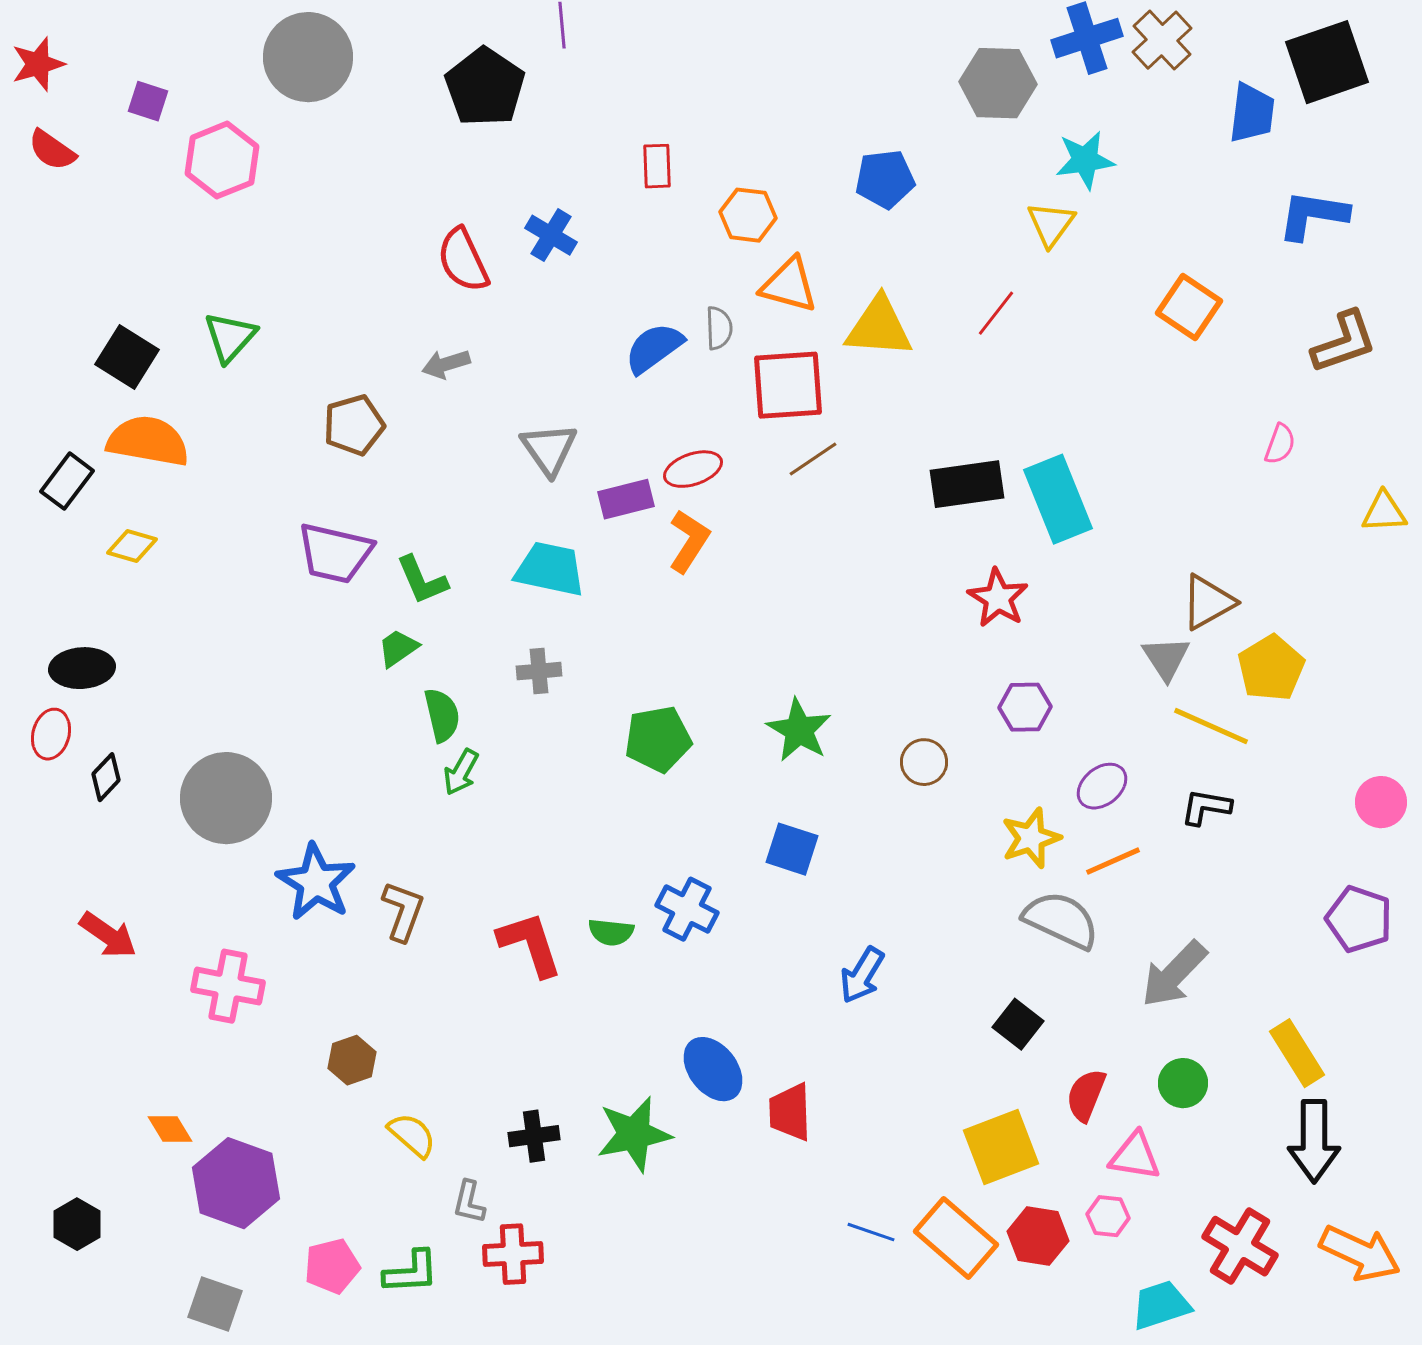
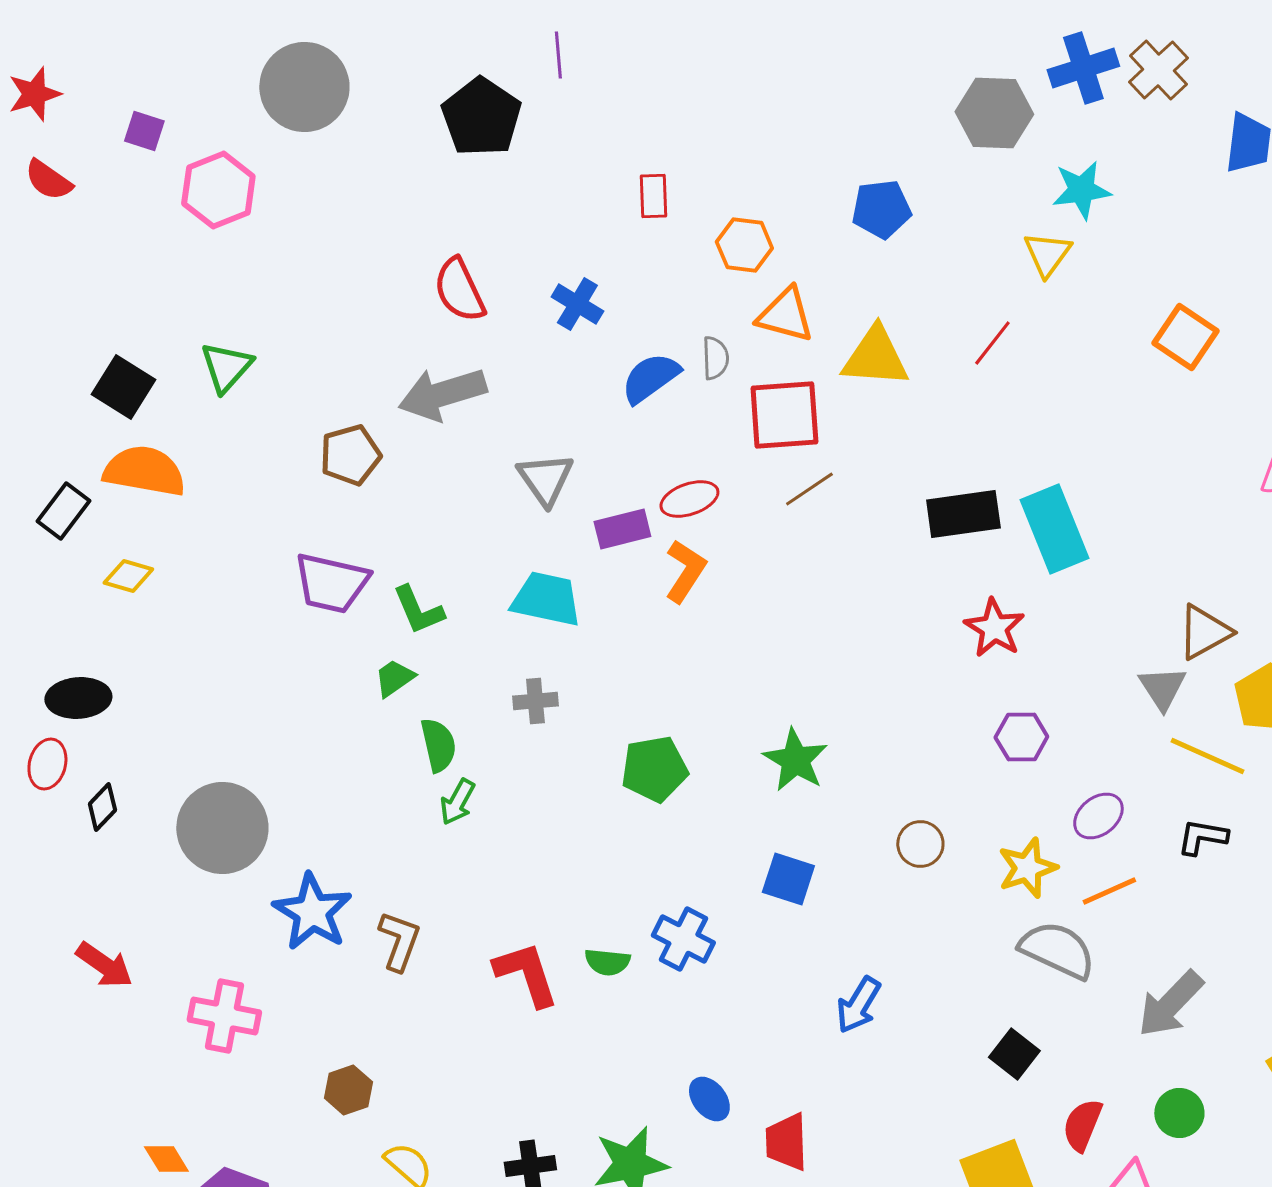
blue cross: (551, 235) -> (577, 304), moved
gray arrow: (446, 364) -> (442, 394), size x1.8
brown circle: (924, 762) -> (920, 844), moved
blue ellipse: (713, 1069) -> (709, 1099), size x0.7

